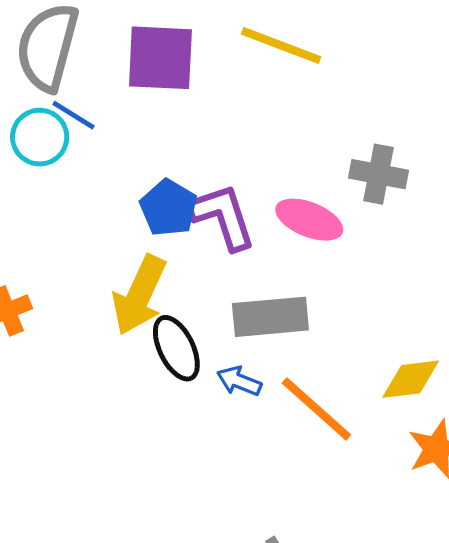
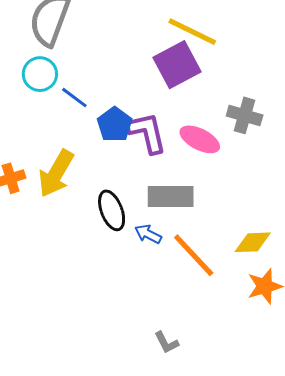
purple square: (160, 58) -> (177, 65), moved, turned -36
blue line: (73, 115) -> (74, 98), moved
yellow arrow: (139, 295) -> (56, 173), moved

